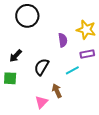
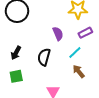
purple semicircle: (63, 40) -> (58, 34), moved
brown arrow: (57, 91) -> (79, 71), moved

